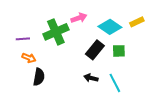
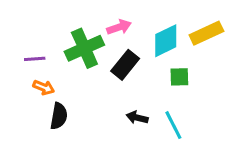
yellow rectangle: (137, 22) -> (206, 33), size x1.5
cyan diamond: (110, 27) -> (166, 41), turned -60
black rectangle: (95, 50) -> (125, 65), moved

